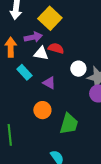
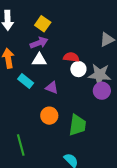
yellow square: (50, 18) -> (43, 24), size x0.7
purple arrow: (33, 37) -> (39, 43), moved
red semicircle: (56, 48) -> (71, 57), moved

